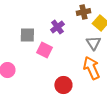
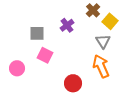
brown cross: (83, 12) -> (93, 10), turned -32
pink square: (44, 50) -> (45, 55), moved

